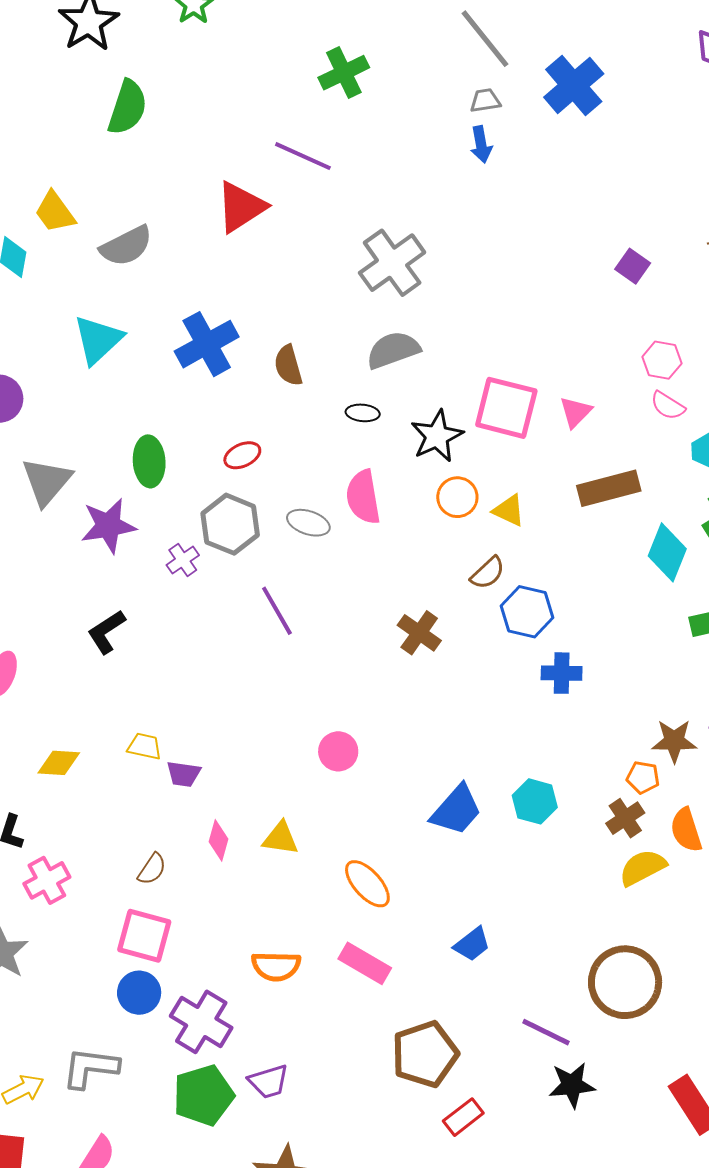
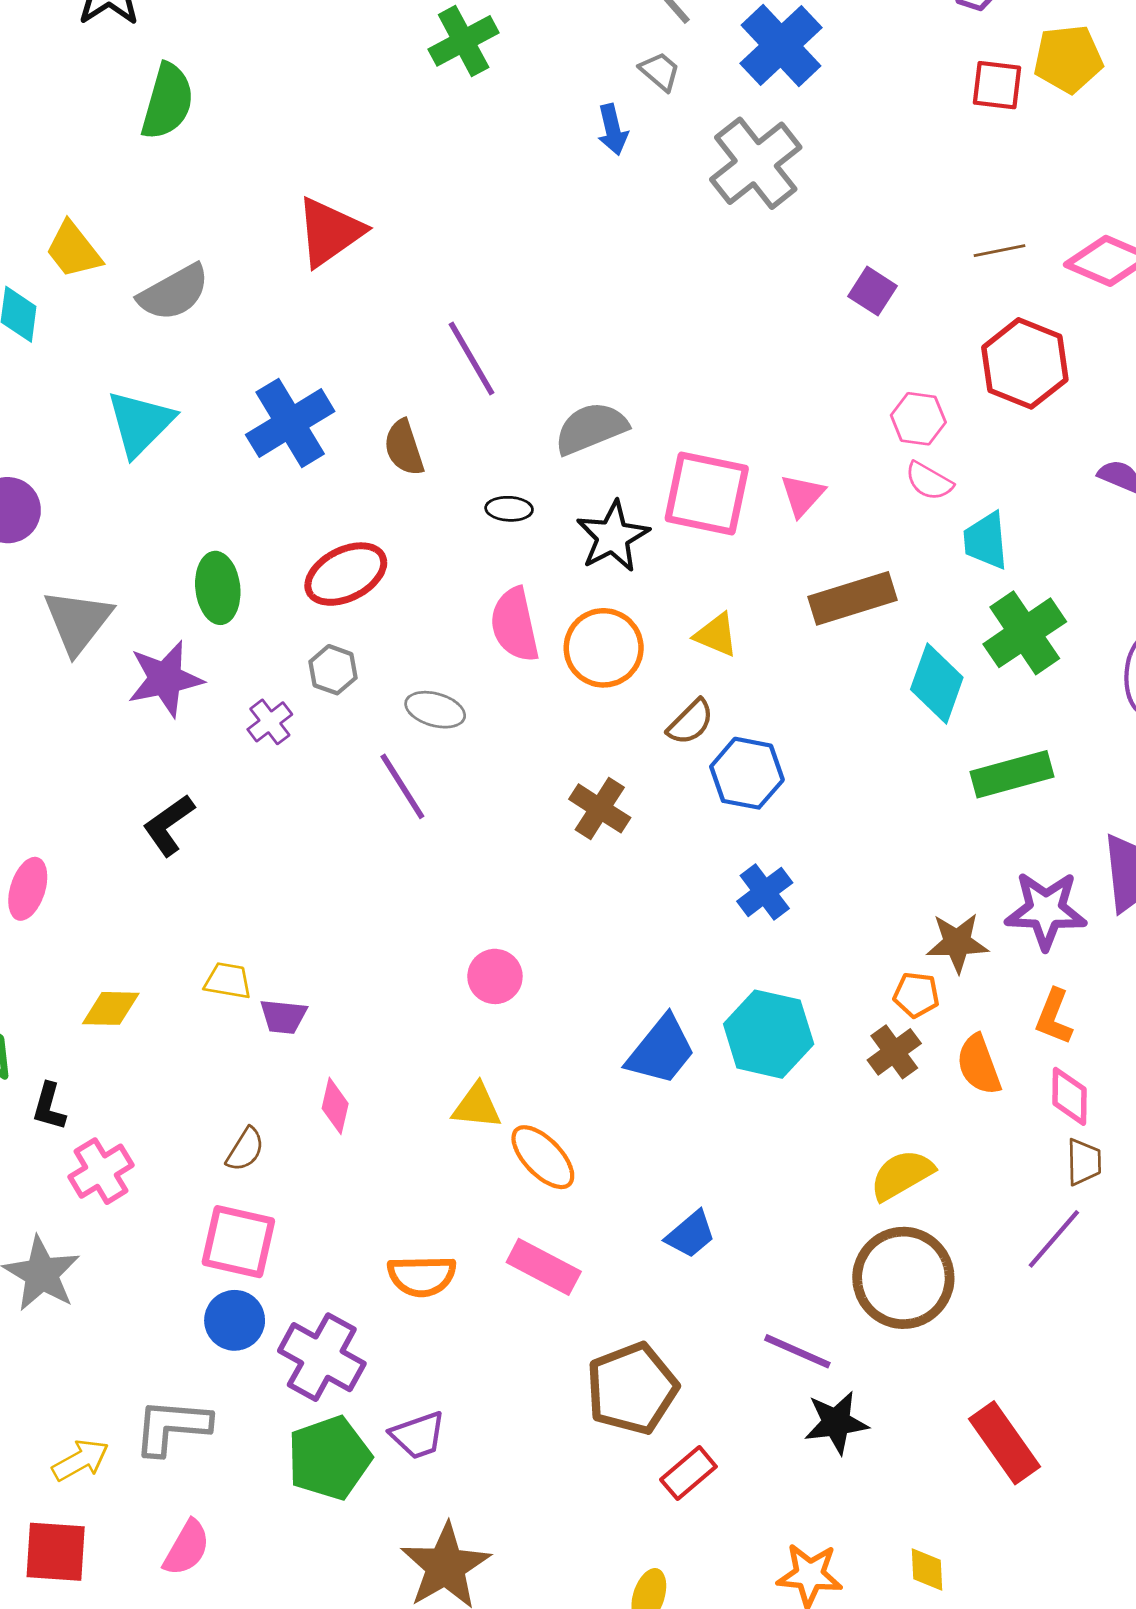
gray trapezoid: (485, 101) -> (660, 71), turned 52
blue arrow: (481, 144) -> (613, 130), moved
purple line: (303, 156) -> (471, 359), moved, turned 38
gray cross: (392, 263) -> (756, 163), moved
gray semicircle: (393, 350) -> (591, 428), moved
red ellipse: (242, 455) -> (346, 574), size x1.6
orange circle: (457, 497) -> (604, 648), moved, size x1.4
gray ellipse: (308, 523) -> (435, 710), moved
gray hexagon: (230, 524) -> (333, 670), size x0.6
blue cross: (562, 673) -> (765, 892), moved, turned -36
cyan hexagon: (535, 801) -> (769, 1034), size x1.4
yellow triangle: (281, 838) -> (477, 1106), moved
yellow semicircle: (643, 868) -> (902, 1175), moved

